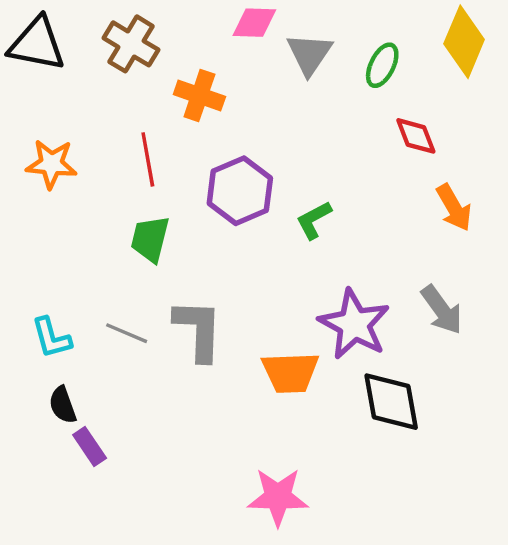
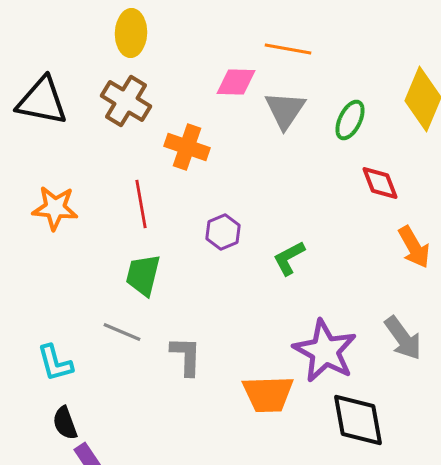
purple hexagon: (240, 191) -> (223, 232), size x0.6
gray L-shape: (198, 330) -> (186, 356), size x0.7
gray line: (127, 333) -> (122, 332), moved

